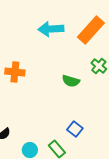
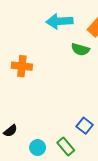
green semicircle: (71, 81) -> (80, 49), moved

